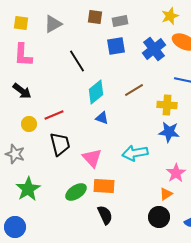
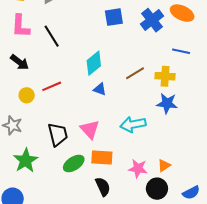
black line: (77, 61) -> (52, 36), moved
brown line: (134, 90) -> (135, 73), moved
black trapezoid: (60, 144) -> (58, 134), moved
pink star: (176, 173) -> (138, 169), moved, turned -30

